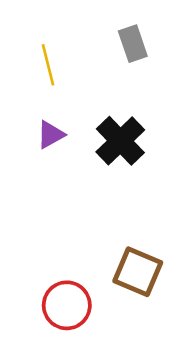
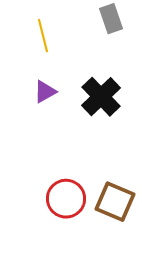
red circle: (67, 305) -> (66, 199), moved

